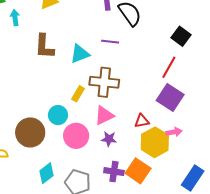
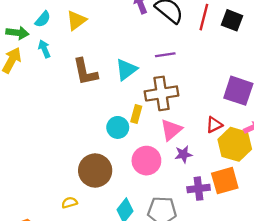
purple line: (110, 42) -> (165, 55), moved
red line: (169, 67) -> (204, 17), moved
cyan circle: (58, 115) -> (118, 127), moved
orange square: (138, 171) -> (225, 181), turned -35

